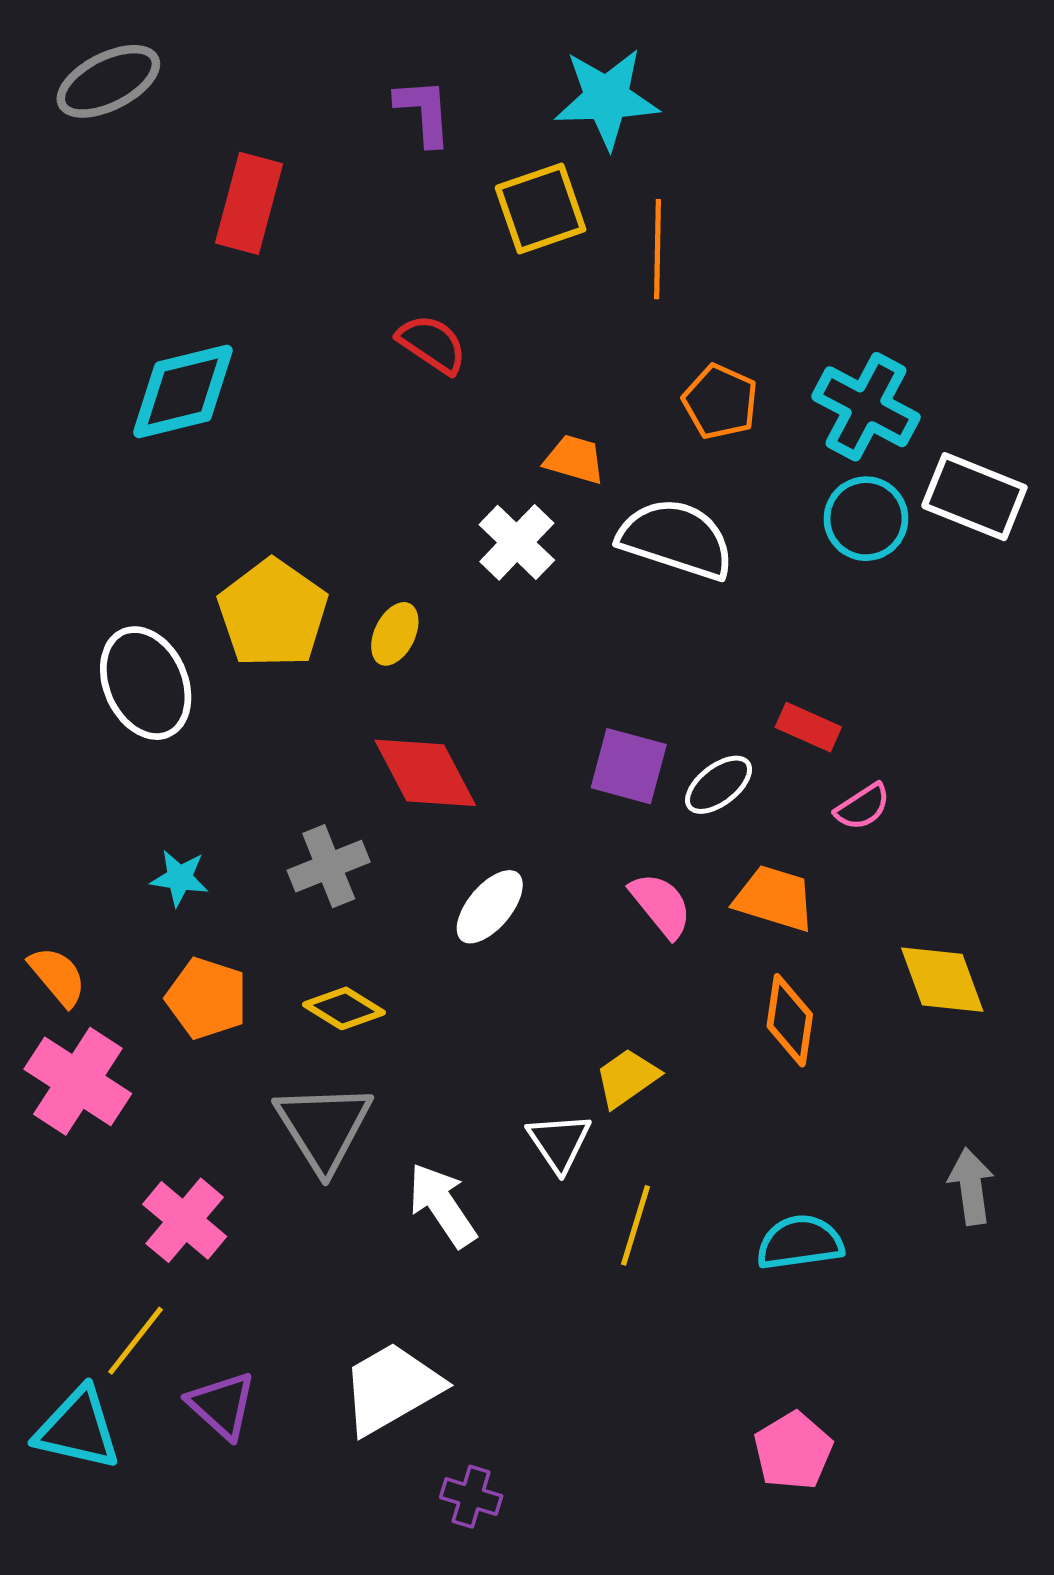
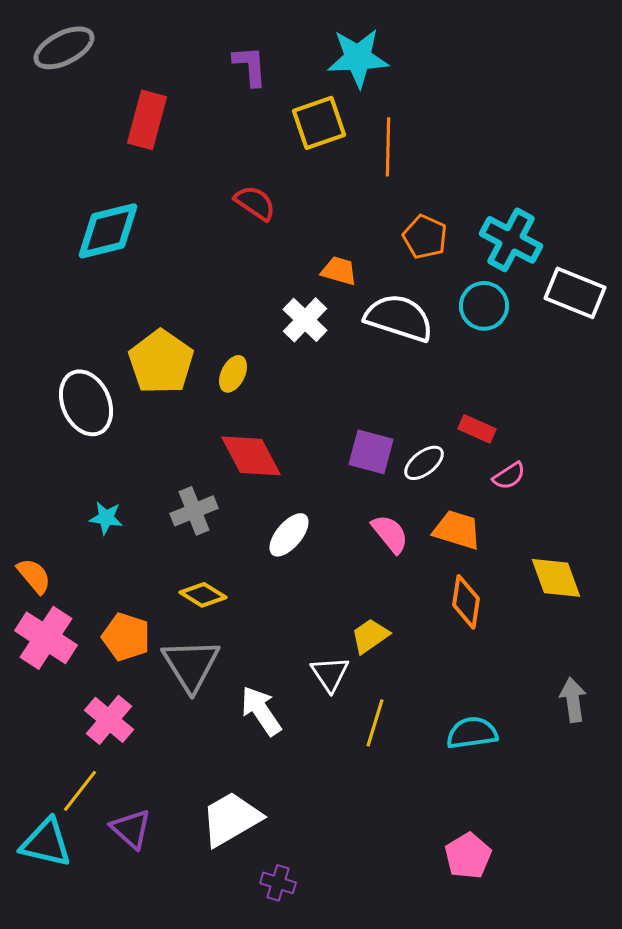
cyan circle: (866, 519) -> (484, 306), moved
orange pentagon: (207, 998) -> (126, 637), moved

